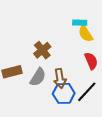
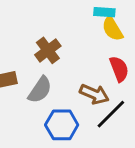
brown arrow: (60, 78) -> (94, 94), moved, turned -60
blue hexagon: (64, 93) -> (62, 125), moved

